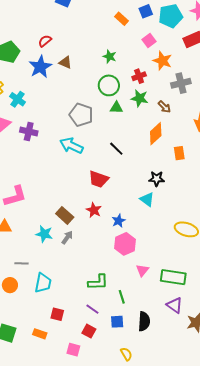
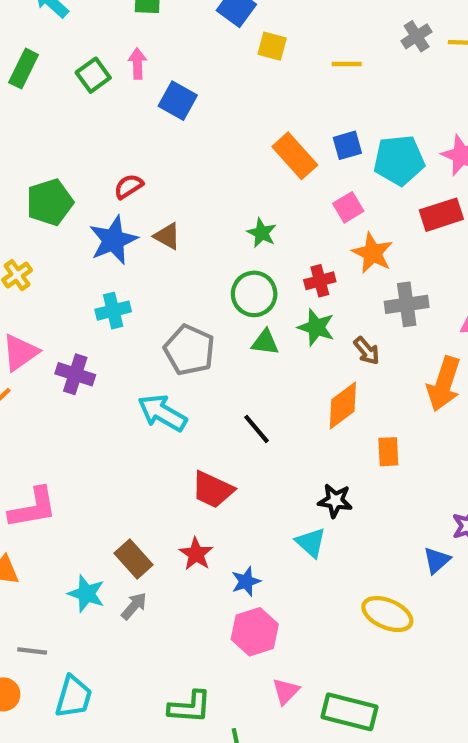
orange rectangle: (121, 19) -> (295, 156), size x1.5
cyan cross: (18, 99) -> (113, 311), moved, turned 35

